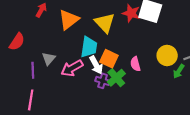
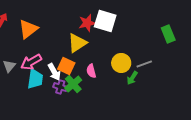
red star: (131, 13) -> (87, 23), turned -30
yellow triangle: (105, 23) -> (77, 43), moved, turned 40
cyan trapezoid: (89, 47) -> (35, 79), moved
pink arrow: (72, 68) -> (31, 62), moved

